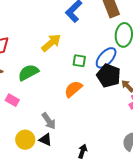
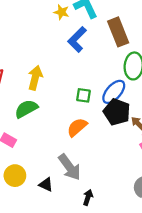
yellow arrow: (51, 43) -> (35, 78), moved, turned -35
gray arrow: (49, 121) -> (70, 167), moved, size x1.4
yellow circle: (25, 140) -> (15, 176), moved

